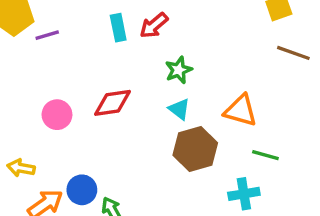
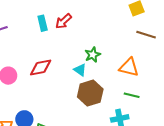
green star: (179, 70) -> (93, 55), moved
orange triangle: (241, 111) -> (129, 67), moved

